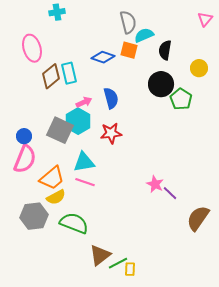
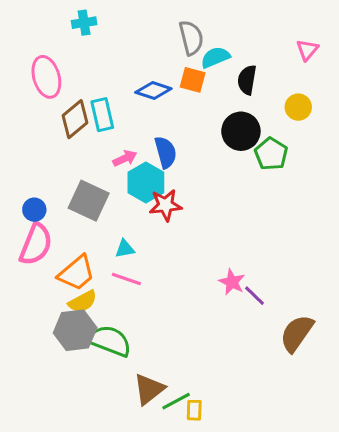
pink triangle: (205, 19) -> (307, 50), moved
cyan hexagon: (78, 121) -> (146, 182), moved
cyan triangle: (84, 162) -> (125, 249), size x0.6
gray hexagon: (34, 216) -> (75, 330), moved

